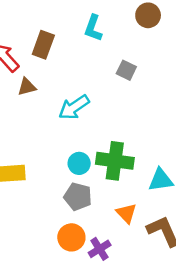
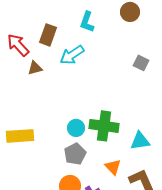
gray square: (126, 70) -> (141, 63), moved
cyan arrow: (74, 107) -> (72, 55), moved
gray pentagon: (78, 197) -> (75, 154), turned 30

